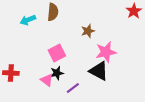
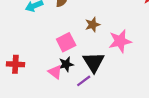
brown star: (88, 31) -> (93, 25), moved
black triangle: (99, 71) -> (94, 62), moved, turned 30

